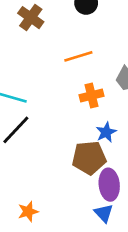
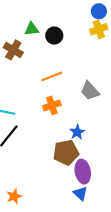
orange cross: (91, 95) -> (52, 105), moved
orange star: (28, 212) -> (14, 196), moved

